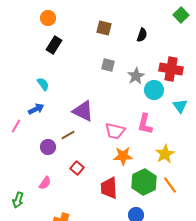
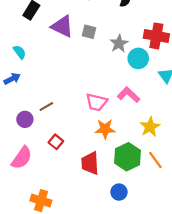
purple triangle: (83, 111) -> (62, 26), moved
pink L-shape: (145, 124) -> (129, 95), turned 120
pink semicircle: (45, 183) -> (22, 158), size x1.6

